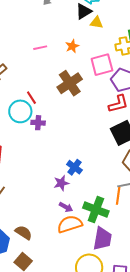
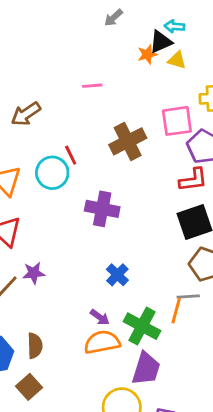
orange star: (72, 46) -> (147, 54), moved
purple cross: (38, 123) -> (102, 209), moved, size x1.6
blue cross: (74, 167) -> (117, 275), moved
purple star: (61, 183) -> (34, 273), moved
brown semicircle: (24, 233) -> (35, 346), turned 48

